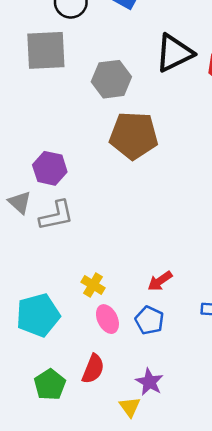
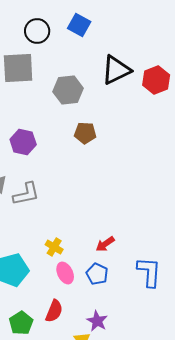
brown pentagon: (134, 136) -> (85, 133), size x0.6
purple hexagon: (50, 168) -> (23, 142), moved

